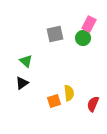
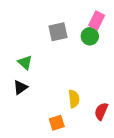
orange square: (54, 101) -> (57, 123), moved

